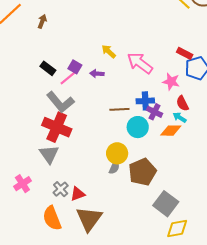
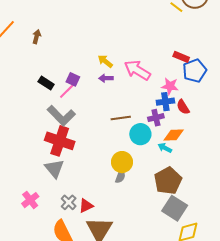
purple arrow: (97, 74) -> (106, 78), moved
blue cross: (145, 101) -> (165, 102), moved
purple cross: (154, 112) -> (156, 118), turned -35
cyan arrow: (180, 117) -> (165, 148), moved
brown pentagon: (142, 172) -> (168, 181), moved

